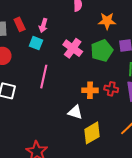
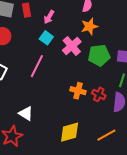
orange star: (107, 21) -> (89, 26), moved, turned -30
cyan square: (36, 43) -> (46, 38), moved
white triangle: (75, 112) -> (26, 113), moved

